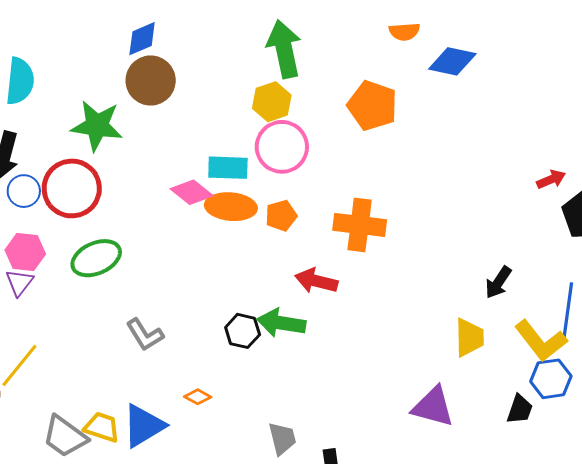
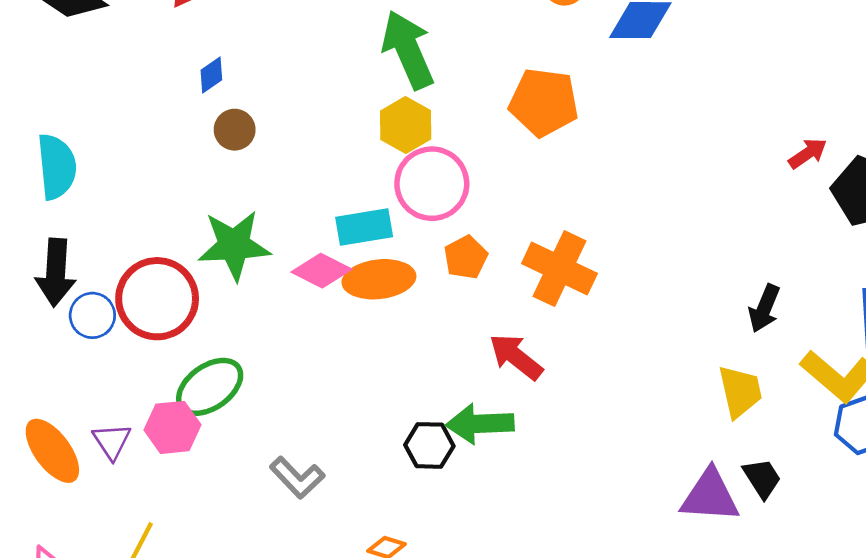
blue diamond: (142, 39) -> (211, 75), size x0.7
brown circle: (151, 81) -> (235, 130), size x0.6
green star: (97, 126) -> (234, 245), moved
orange pentagon: (281, 216) -> (466, 257), moved
orange cross: (360, 225) -> (559, 269), turned 30
pink hexagon: (25, 252) -> (172, 427), moved
red arrow: (316, 281) -> (516, 357), turned 36
black trapezoid: (520, 409) -> (762, 478), moved, turned -40

